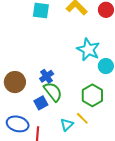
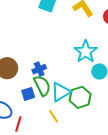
yellow line: (82, 118) -> (54, 116), moved
cyan triangle: (67, 125) -> (61, 92), moved, size x1.5

